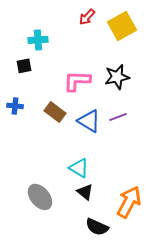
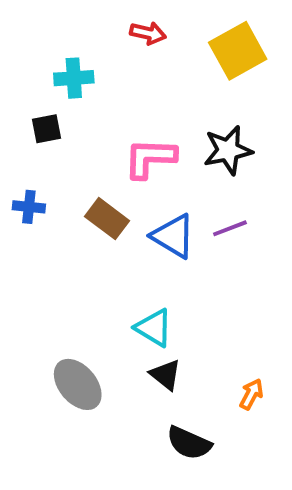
red arrow: (87, 17) -> (148, 33), moved, turned -120
orange arrow: (129, 202) -> (251, 394), size x0.5

